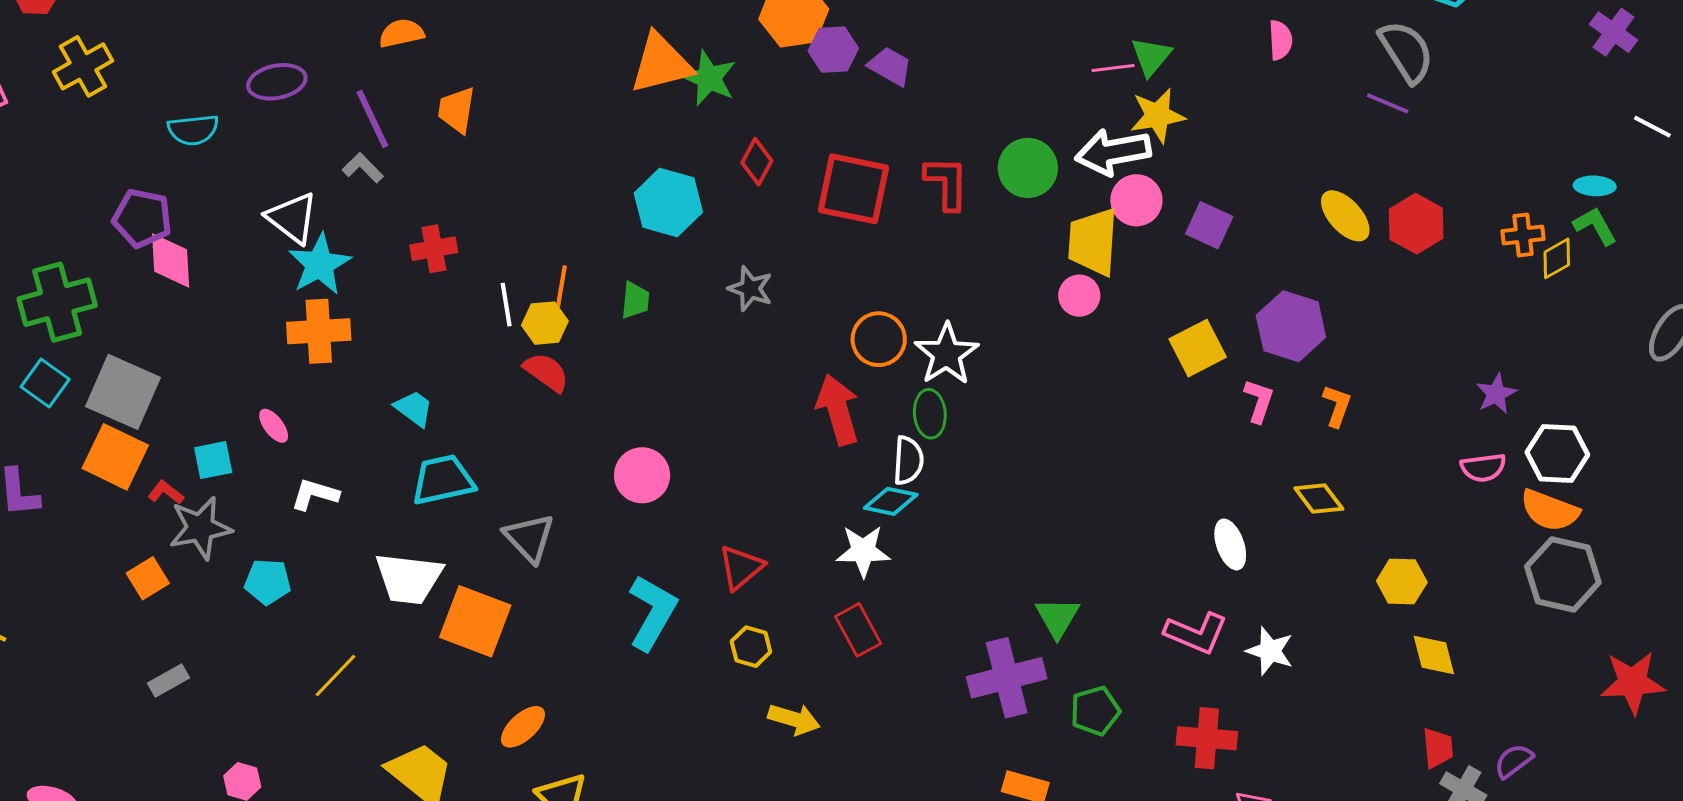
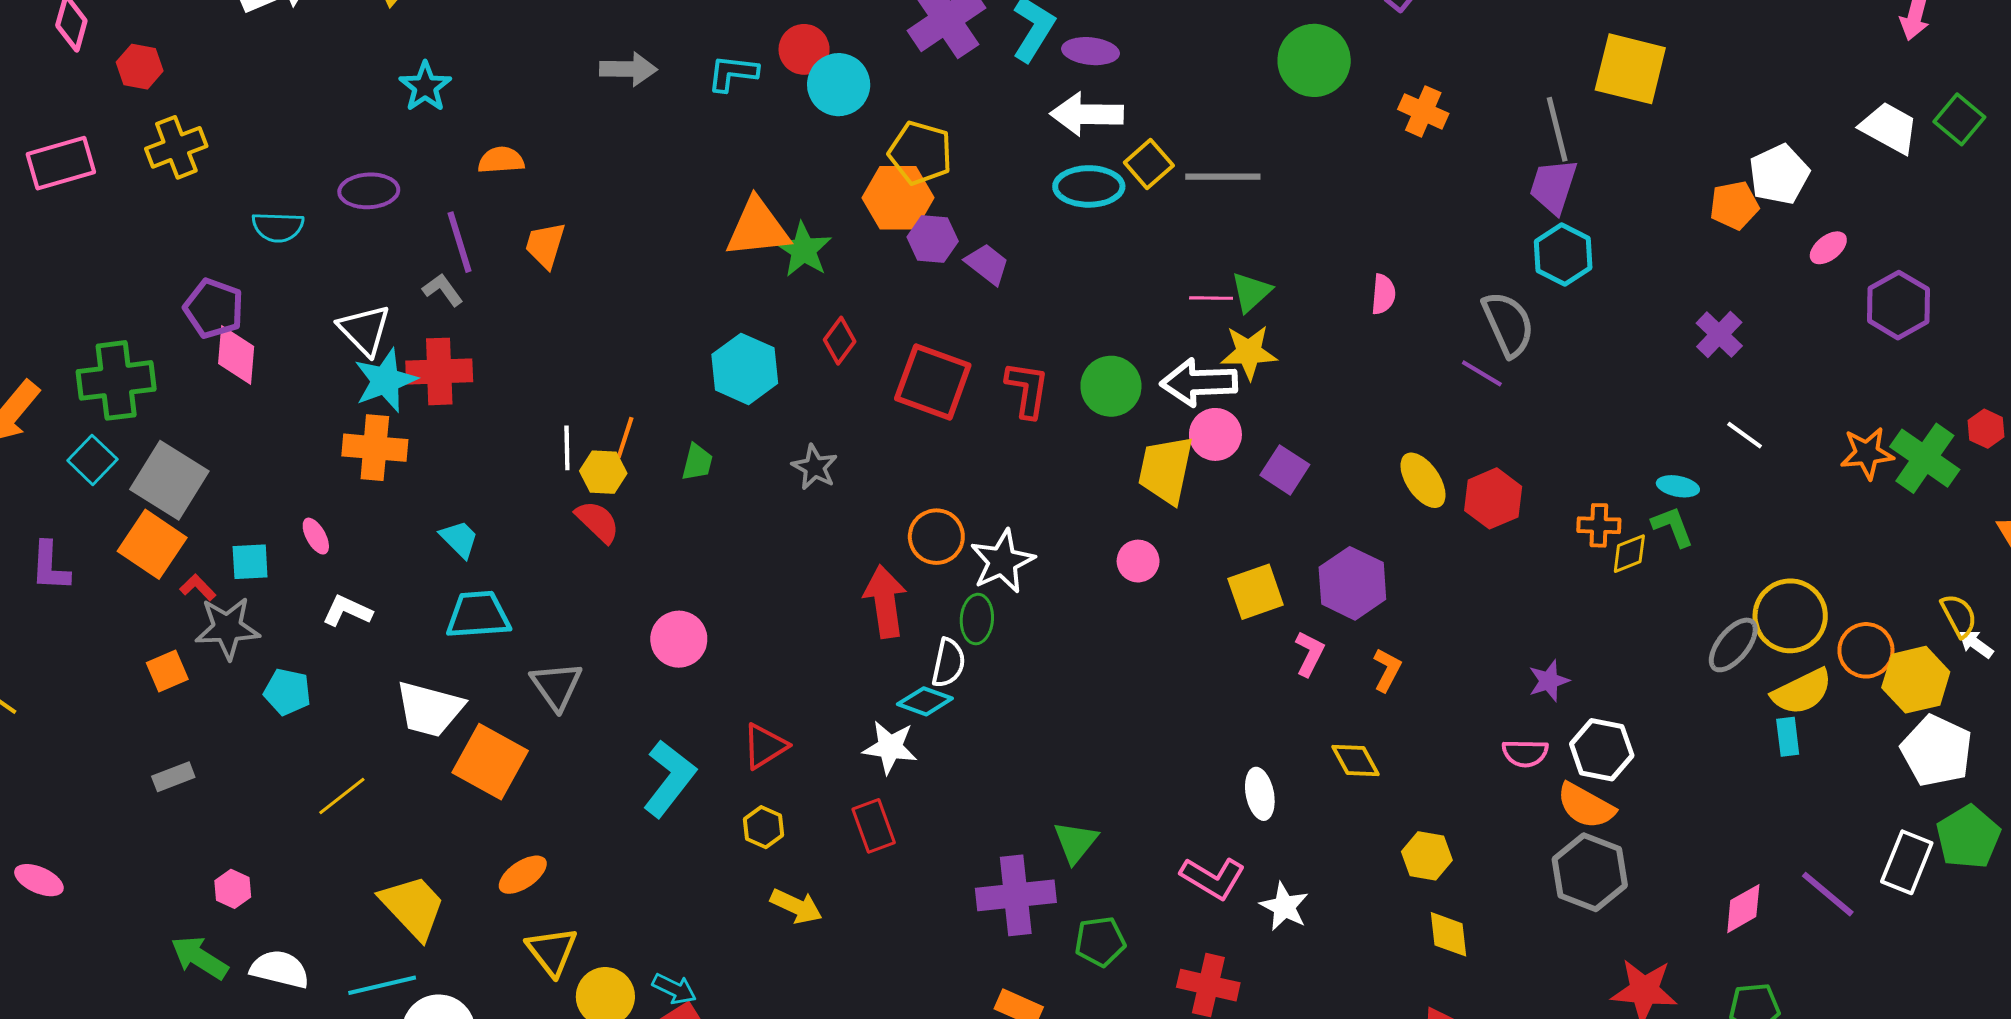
red cross: (434, 249) -> (439, 371), moved, size x1.4
pink circle: (1079, 296) -> (1138, 561), moved

